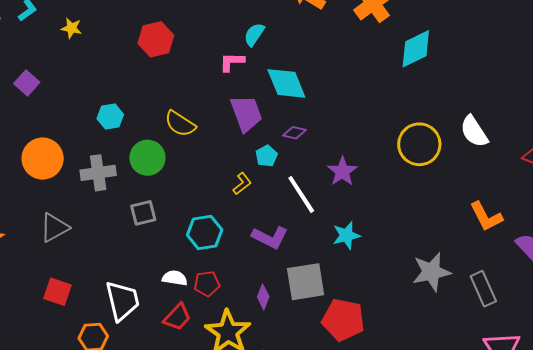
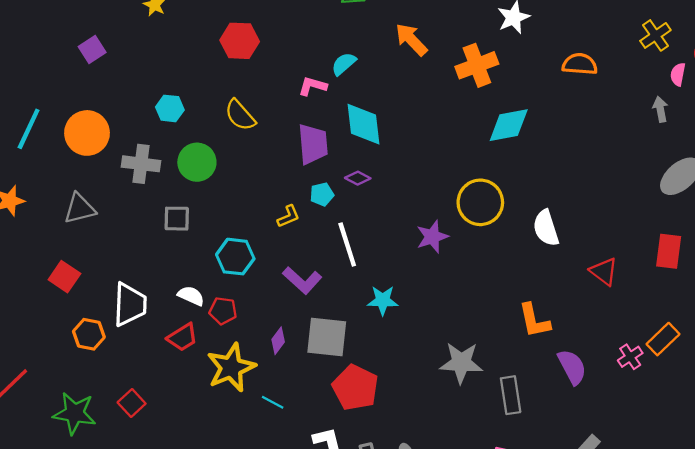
yellow semicircle: (180, 124) -> (240, 115), moved
yellow circle: (419, 144) -> (480, 202), moved
purple star: (342, 171) -> (432, 237), moved

